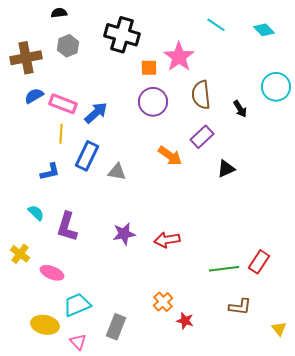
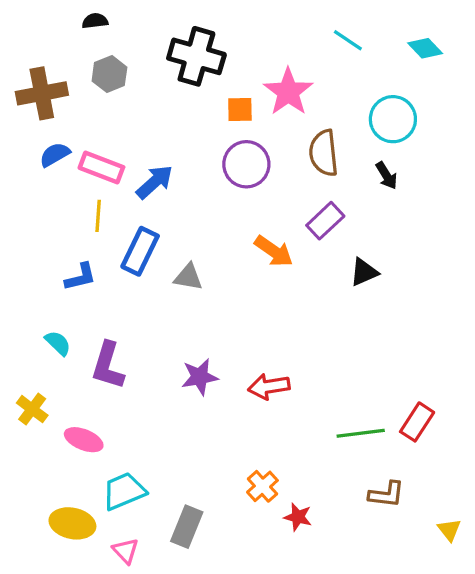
cyan circle: (276, 87) -> (393, 119), moved

